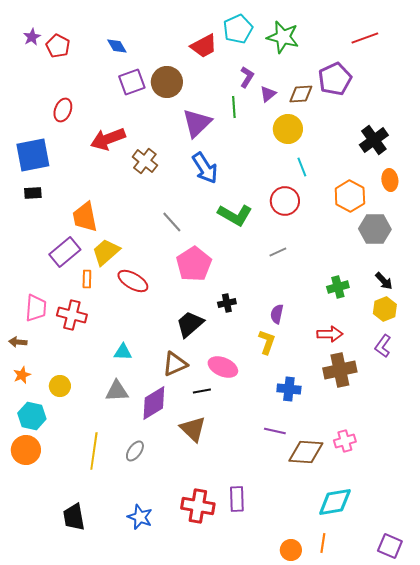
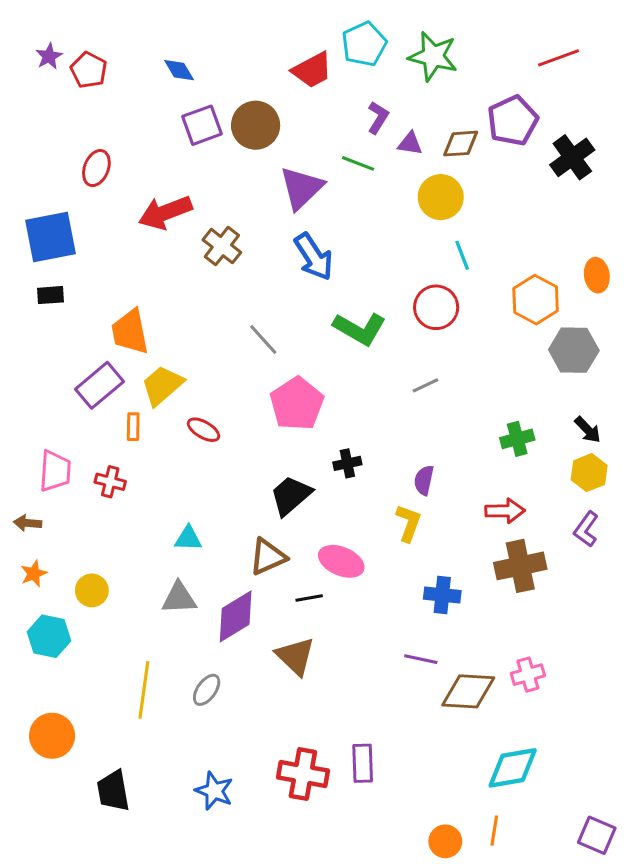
purple triangle: (268, 94) -> (410, 144), turned 48
green line: (234, 107) -> (358, 163), turned -65
black cross: (374, 140) -> (572, 157), moved
red ellipse: (133, 281) -> (204, 430), size x0.7
red cross: (72, 315) -> (110, 482), size x0.7
orange circle: (26, 450) -> (52, 736), moved

